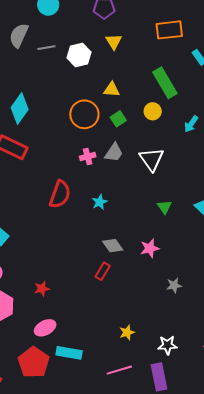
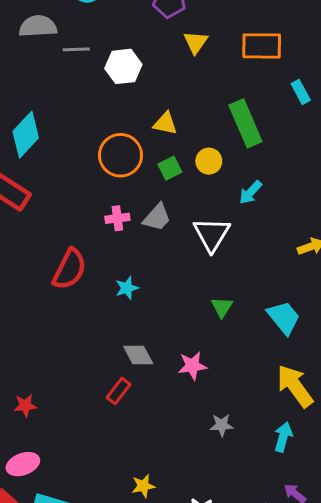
gray semicircle: (19, 35) -> (38, 26), turned 55
yellow triangle: (114, 42) -> (196, 42), moved
yellow circle: (153, 111) -> (209, 161), moved
cyan arrow: (191, 124) -> (250, 192), moved

